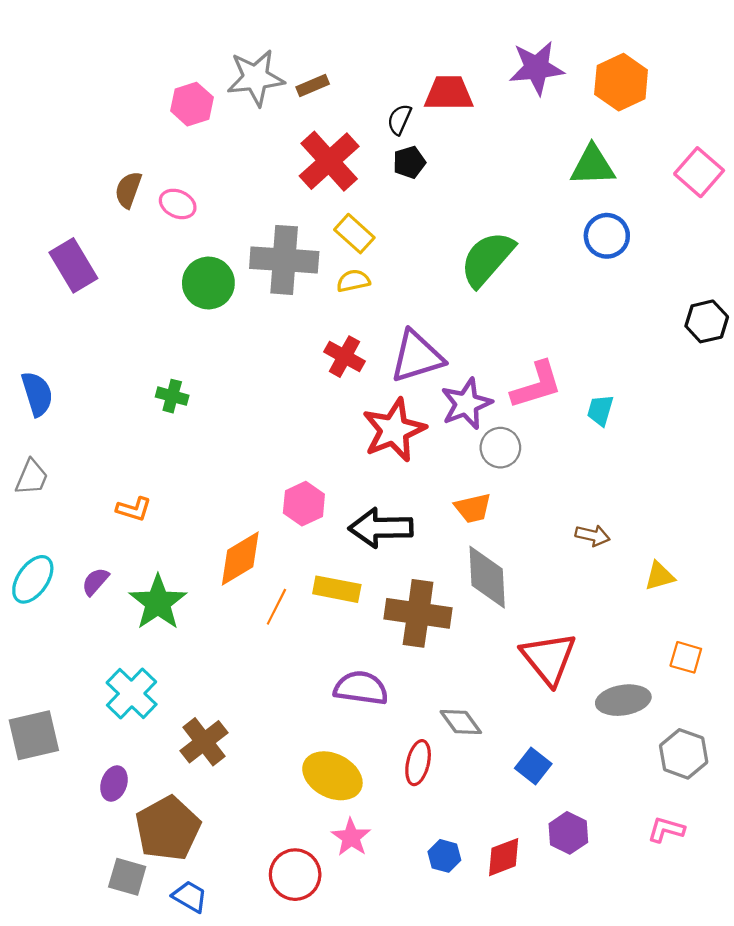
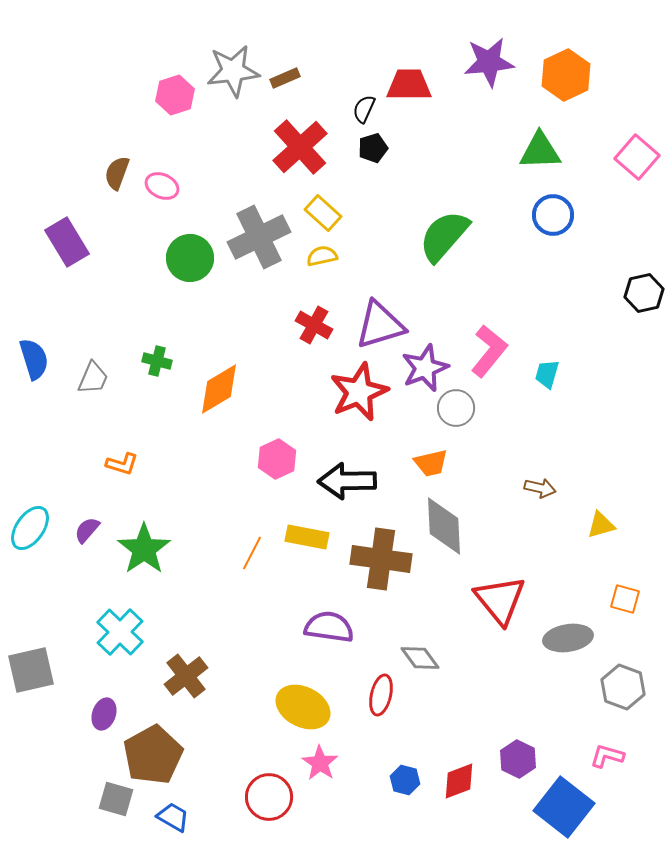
gray cross: (284, 260) -> (259, 237), turned -30
pink L-shape: (537, 385) -> (489, 351), turned -34
gray trapezoid: (32, 477) -> (93, 378), moved
orange diamond: (240, 558) -> (219, 389), moved
blue square: (533, 766) -> (564, 807), moved, size x1.8

